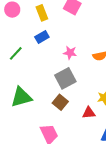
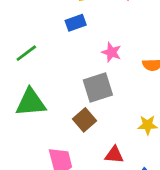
green line: (16, 53) -> (26, 53), moved
red triangle: (89, 113) -> (114, 155), moved

